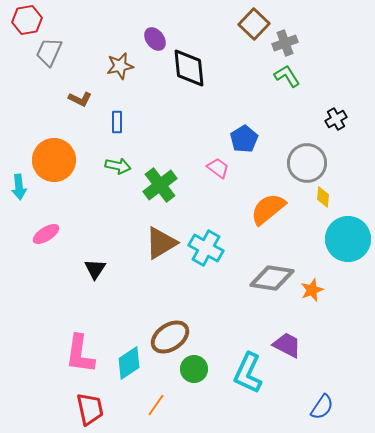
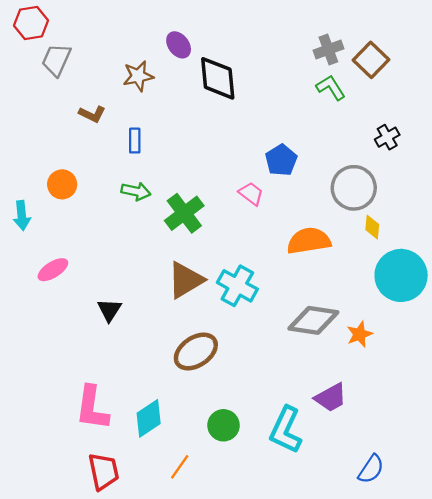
brown square: (254, 24) -> (371, 60), moved
orange circle: (54, 160) -> (62, 184), size x0.6
orange semicircle: (268, 209) -> (309, 241), turned 30
brown ellipse: (170, 337) -> (196, 352), moved
purple trapezoid: (287, 345) -> (331, 398), turned 124

